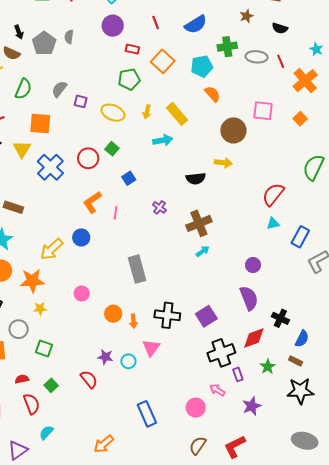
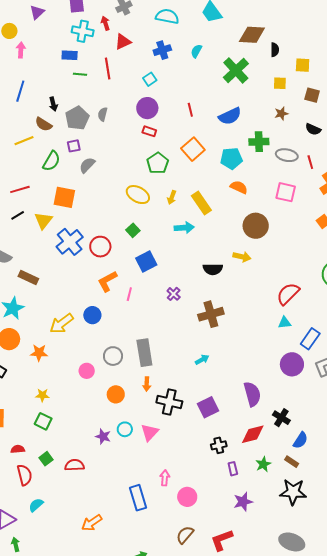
red rectangle: (132, 49) -> (149, 131), moved
green pentagon: (129, 79) -> (158, 163), turned -30
orange semicircle: (213, 94) -> (239, 187), turned -30
purple square: (81, 101) -> (74, 146), moved, turned -32
pink square: (263, 111) -> (286, 192), moved
red circle: (88, 158) -> (100, 247), moved
blue square: (129, 178) -> (146, 262), size x1.5
cyan arrow: (203, 251) -> (202, 360), moved
purple circle: (253, 265) -> (292, 364), moved, size x1.5
orange star: (32, 281) -> (39, 353), size x0.7
yellow star: (40, 309) -> (42, 395), moved
orange arrow: (133, 321) -> (147, 384), moved
gray circle: (19, 329) -> (113, 356), moved
black cross: (221, 353) -> (219, 445), size x0.6
cyan circle: (128, 361) -> (125, 429), moved
red semicircle: (89, 379) -> (75, 465), moved, turned -60
pink arrow: (217, 390) -> (165, 478), moved, turned 56

